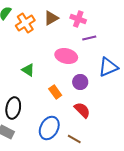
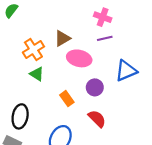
brown triangle: (51, 18) -> (62, 38), moved
pink cross: (78, 19) -> (103, 17), moved
orange cross: (25, 23) -> (33, 49), moved

